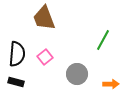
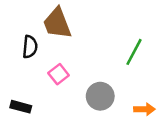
black semicircle: (17, 54) -> (30, 47), moved, size x0.7

